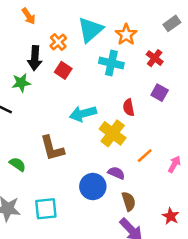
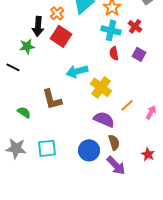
cyan cross: (111, 63) -> (111, 30), moved
red square: (63, 70) -> (61, 36), size x1.5
red semicircle: (129, 107) -> (114, 53), moved
purple semicircle: (116, 173) -> (104, 119), size x1.5
blue circle: (93, 187) -> (89, 150), moved

